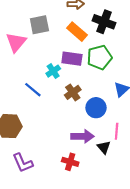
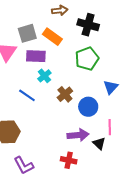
orange rectangle: (77, 32) -> (52, 37), moved
purple rectangle: (72, 59) -> (36, 56), moved

